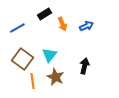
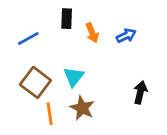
black rectangle: (44, 14) -> (67, 19), turned -56
black arrow: (84, 66) -> (140, 92), moved

